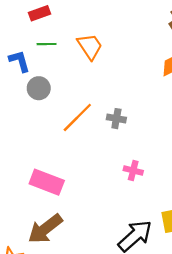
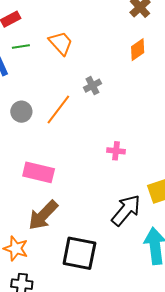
gray circle: (39, 88) -> (21, 112), moved
gray cross: (116, 119) -> (92, 86), moved, turned -30

